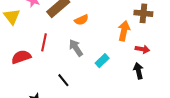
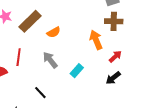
orange arrow: (124, 31) -> (96, 40), turned -30
red arrow: (142, 49) -> (115, 56), turned -48
black arrow: (138, 71) -> (113, 78), turned -112

